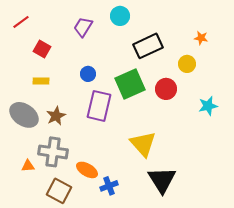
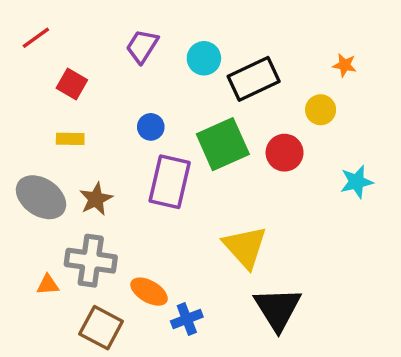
cyan circle: (120, 16) -> (204, 58), moved

